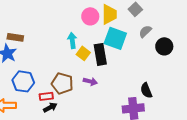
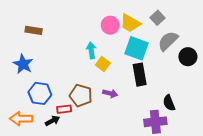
yellow trapezoid: (109, 14) -> (130, 23), turned 120
gray semicircle: (145, 31) -> (168, 41), size x1.5
brown rectangle: (15, 37) -> (34, 30), moved
black rectangle: (100, 54) -> (140, 75), moved
black arrow: (50, 107) -> (52, 121), moved

